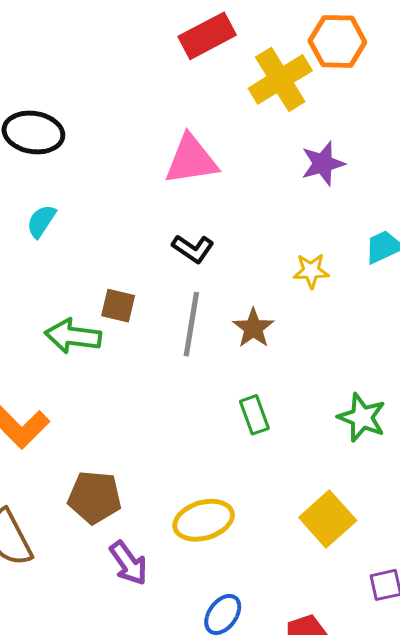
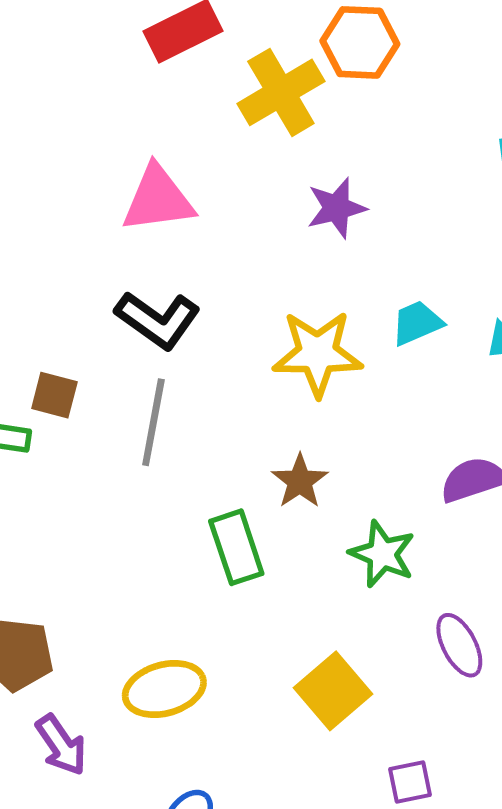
black L-shape: (193, 249) -> (158, 320), size x1.5
yellow star: (311, 271) -> (318, 353), size x1.8
brown star: (253, 328) -> (300, 481), moved
green rectangle: (254, 415) -> (236, 547), size x1.4

